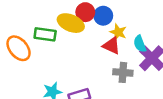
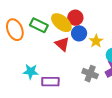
blue circle: (103, 16) -> (79, 33), moved
red triangle: (111, 46) -> (62, 44), moved

